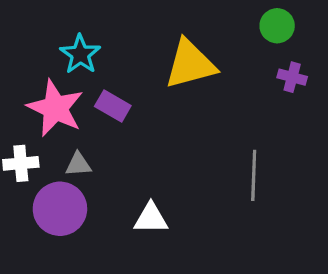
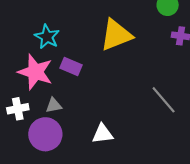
gray line: (254, 175) -> (164, 100), turned -36

